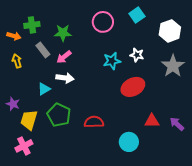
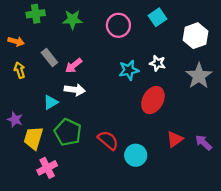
green cross: (32, 25) -> (36, 14), moved
green star: (63, 33) -> (72, 20), moved
red ellipse: (133, 87) -> (153, 100), turned -35
red triangle: (152, 121) -> (175, 139), turned -35
red semicircle: (94, 122) -> (108, 140), turned 42
cyan circle: (129, 142) -> (136, 155), moved
pink cross: (24, 146) -> (47, 168), moved

